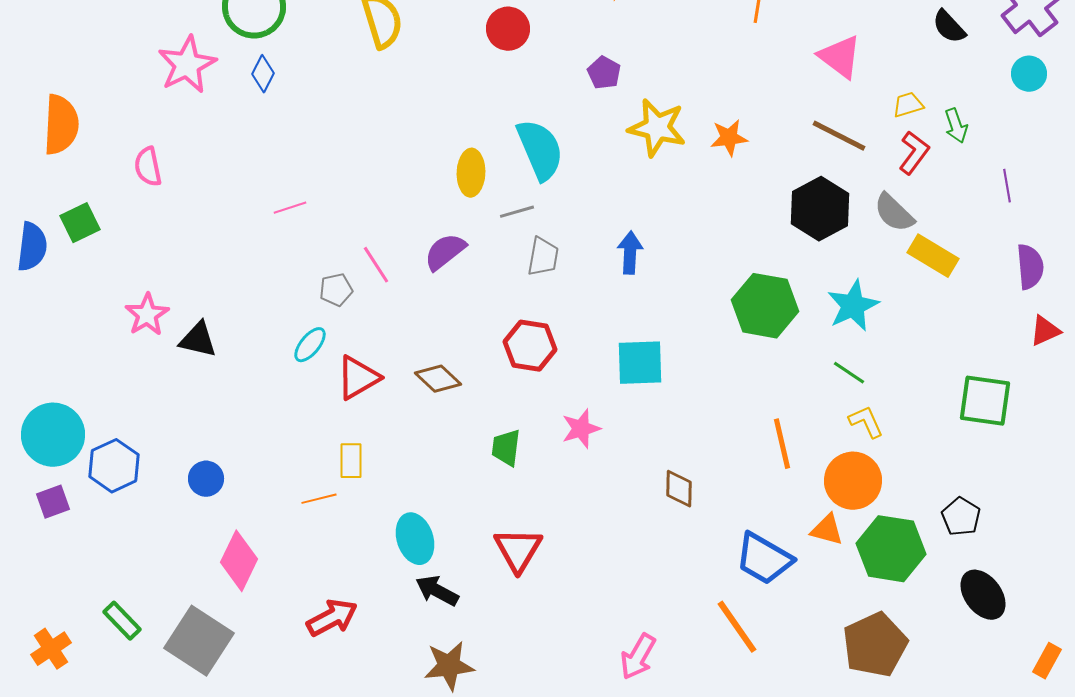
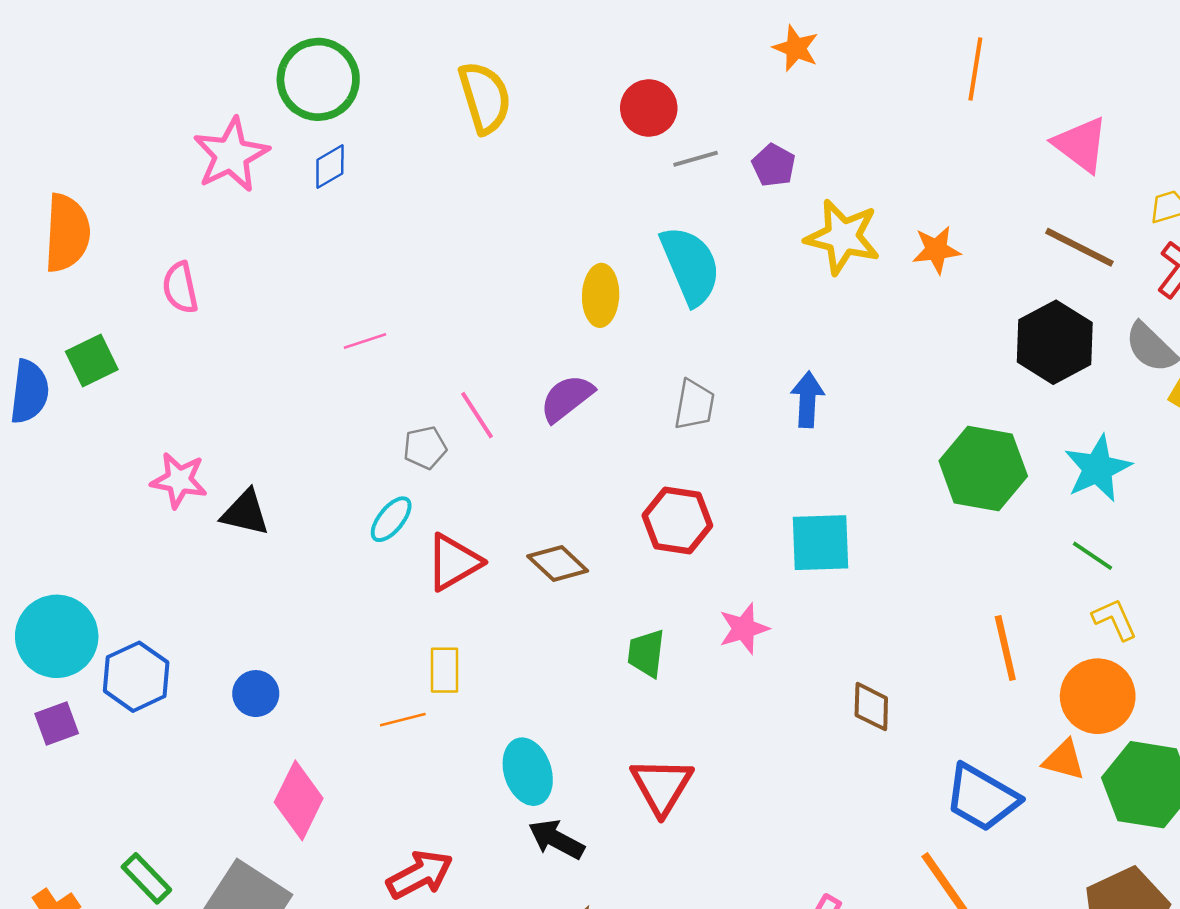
blue diamond: (263, 74) -> (330, 167), turned 33
gray line: (517, 212) -> (696, 159), moved
pink star: (147, 315) -> (179, 480), turned -30

